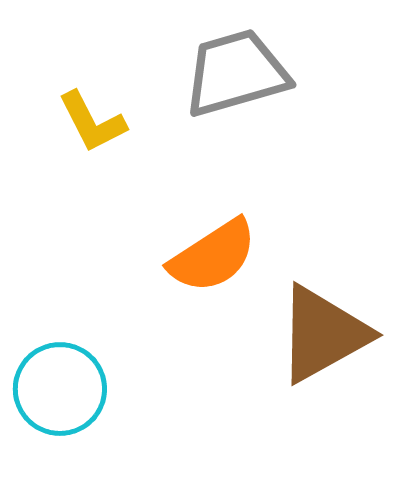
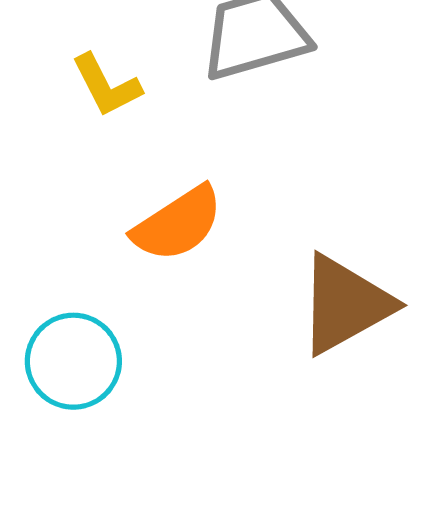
orange semicircle: (213, 256) -> (178, 224), moved

